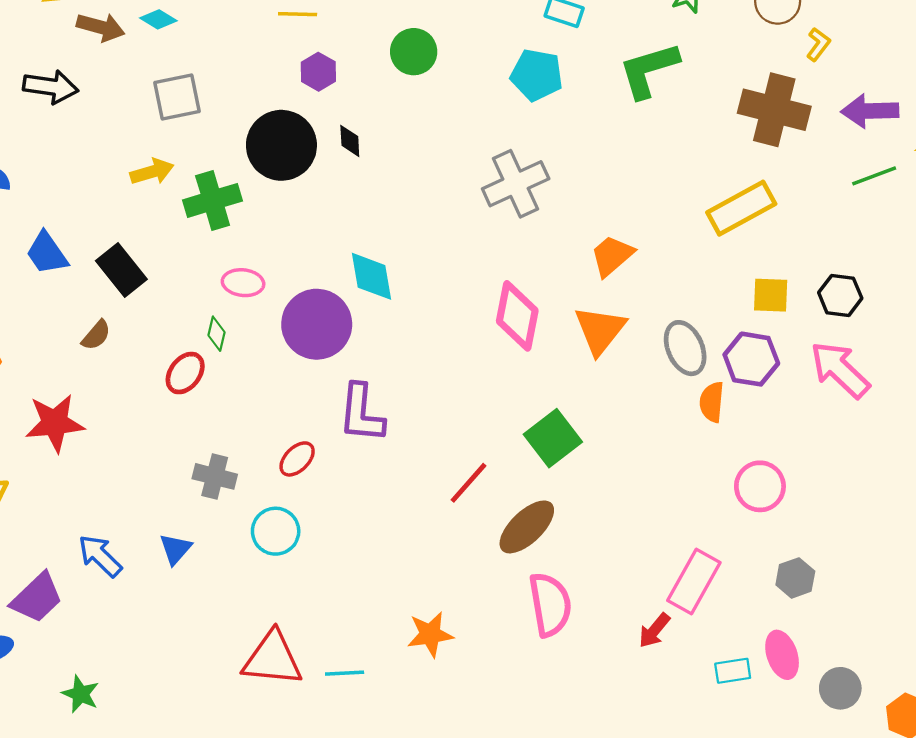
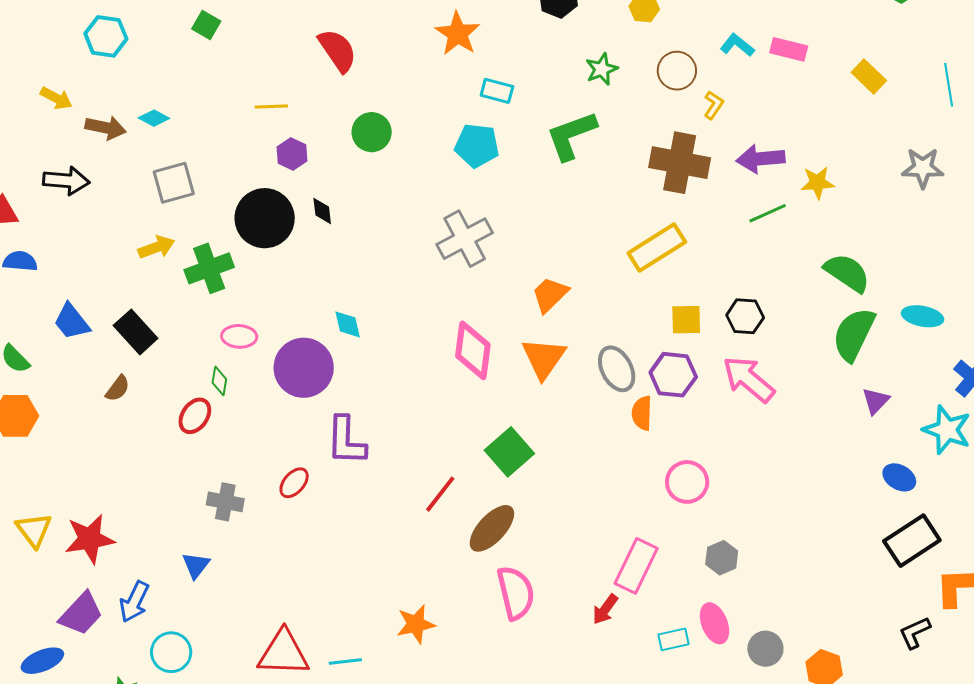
cyan diamond: (372, 276) -> (348, 324), size x0.7
red star: (55, 423) -> (90, 539), moved
cyan circle: (276, 531) -> (171, 652), moved
blue arrow: (100, 556) -> (134, 602), moved, turned -105

